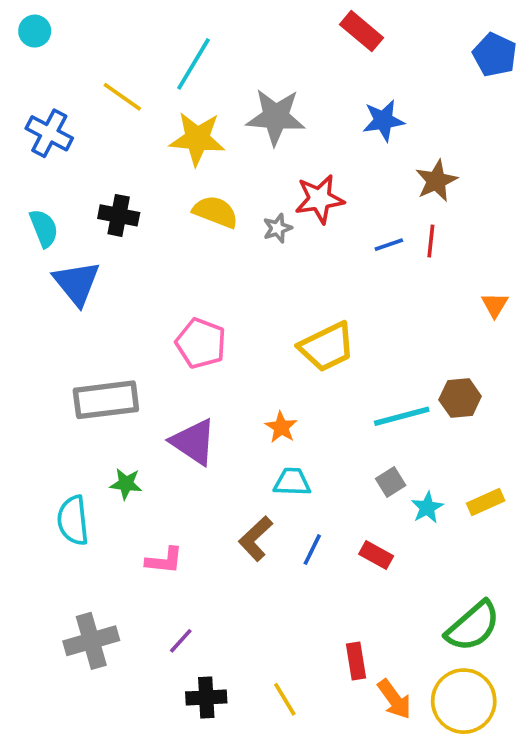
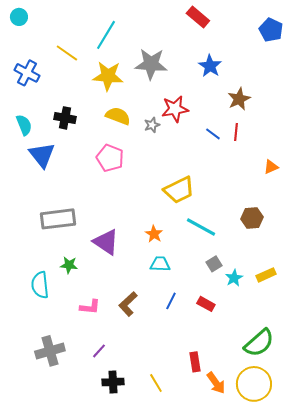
blue star: (383, 121) -> (210, 66), turned -30
blue line: (389, 245) -> (213, 134), turned 56
orange triangle: (495, 305) -> (271, 167), turned 35
pink pentagon: (201, 343) -> (110, 158), moved
cyan line: (402, 416) -> (201, 227), moved, turned 44
brown L-shape: (256, 539) -> (128, 304), moved

